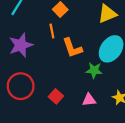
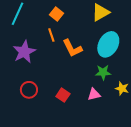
green star: (94, 70) -> (103, 72), moved
red circle: (21, 86) -> (29, 90), size x0.7

